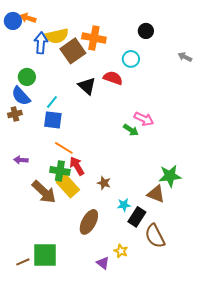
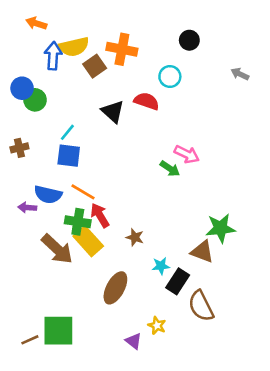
blue circle: (13, 21) -> (22, 88), moved
brown square: (73, 51) -> (95, 66), size x0.7
blue semicircle: (21, 96) -> (48, 195), moved, turned -35

